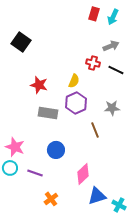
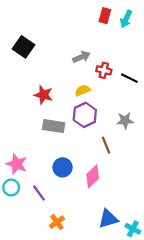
gray arrow: (111, 46) -> (81, 57), moved
yellow semicircle: (74, 81) -> (83, 90), turned -136
purple line: (35, 173) -> (39, 193), turned 35
pink diamond: (83, 174) -> (93, 176), moved

